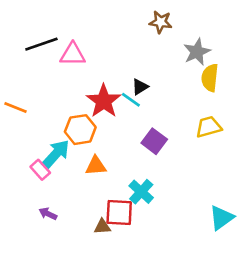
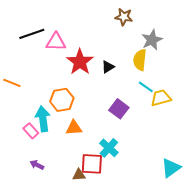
yellow semicircle: (210, 78) -> (140, 60), moved
cyan line: (131, 100) -> (146, 87), moved
red star: (104, 101) -> (80, 62), moved
cyan arrow: (56, 154) -> (43, 119), turned -50

